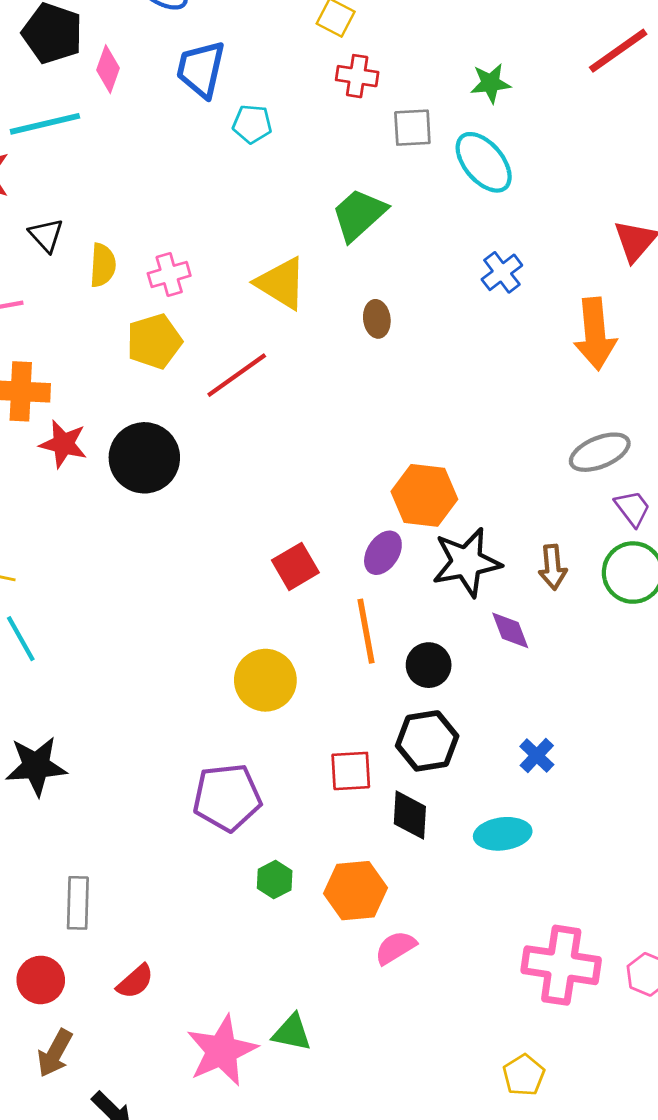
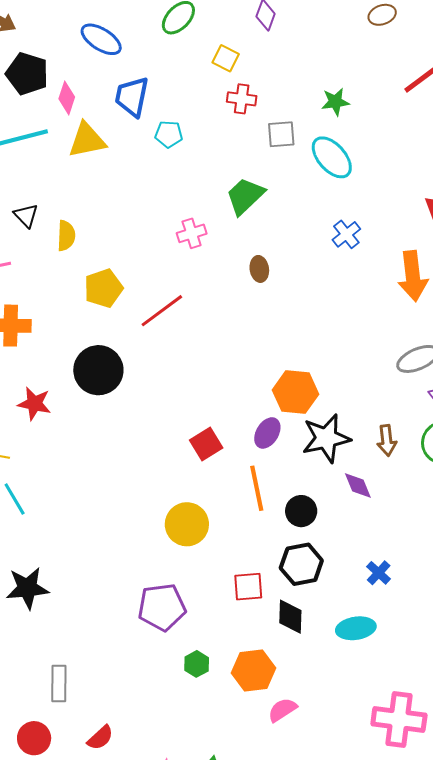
pink cross: (169, 274) -> (192, 233), moved
yellow triangle: (281, 283) -> (87, 140), moved, turned -42
red star: (63, 444) -> (34, 404), moved

